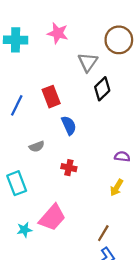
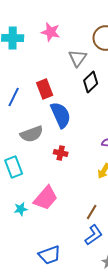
blue semicircle: (69, 125) -> (61, 115), size x1.5
gray semicircle: (37, 147) -> (32, 134), size x1.6

